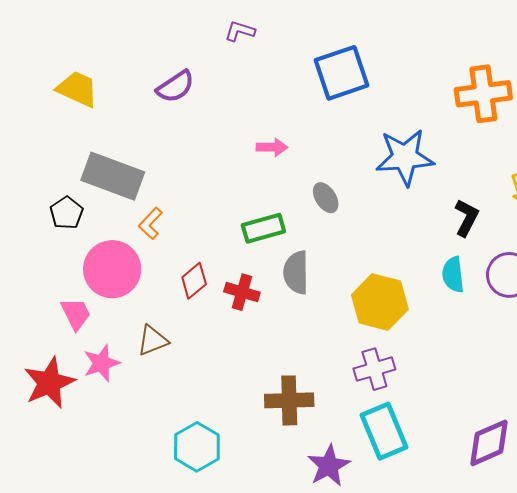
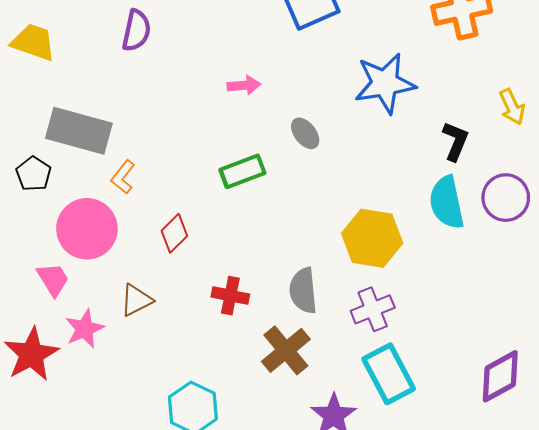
purple semicircle: (175, 87) -> (136, 30), turned -39
gray semicircle: (296, 272) -> (303, 291), moved
cyan semicircle: (453, 275) -> (447, 202), size x1.4
red cross: (242, 292) -> (230, 296), moved
brown cross: (289, 400) -> (286, 350), turned -33

